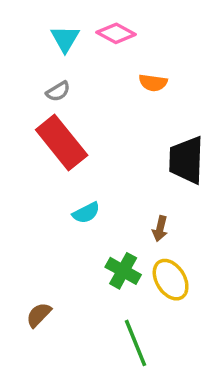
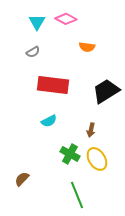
red rectangle: (62, 142) -> (53, 85), moved, turned -44
black trapezoid: (186, 160) -> (106, 91), turned 56

